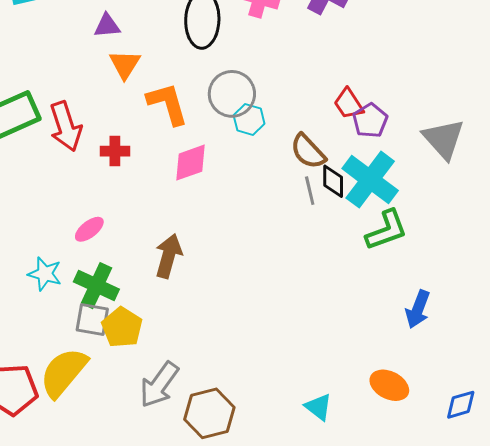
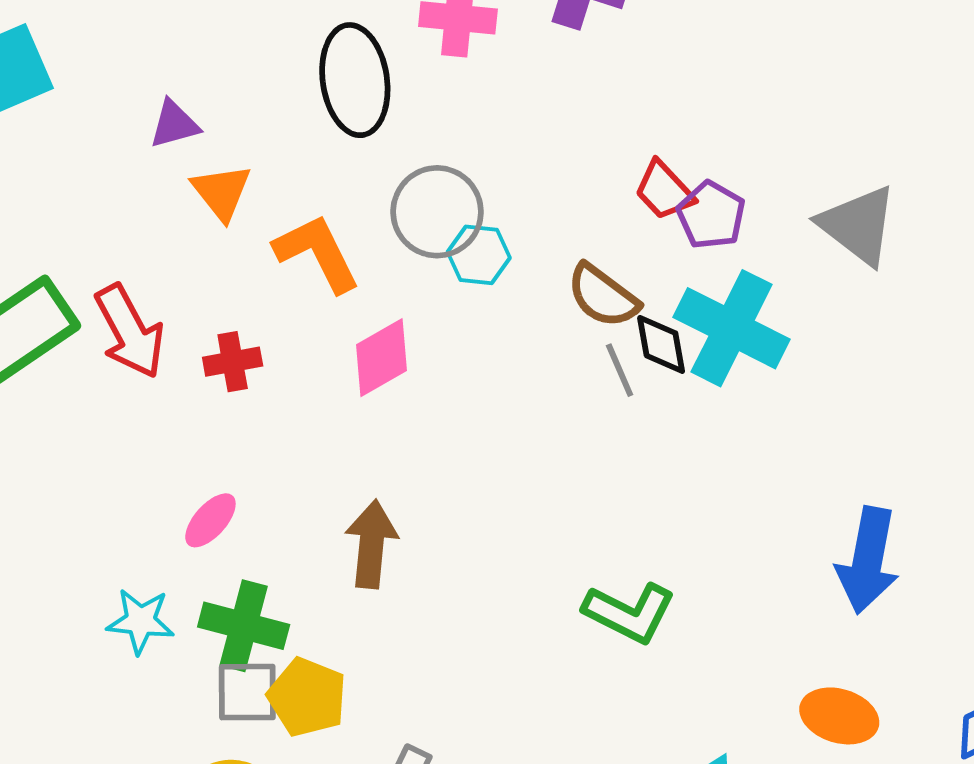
green L-shape: (386, 230) -> (629, 613), moved, turned 57
blue arrow: (418, 309) -> (868, 560), size x1.4

